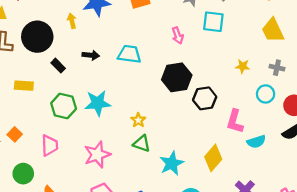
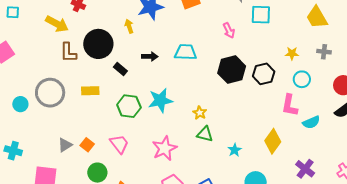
cyan circle: (266, 94) -> (302, 79), moved
black hexagon: (205, 98) -> (264, 74), moved
orange square: (15, 134) -> (87, 145), moved
pink trapezoid: (50, 145) -> (119, 144), turned -30
cyan star: (172, 163) -> (235, 150), size x0.6

